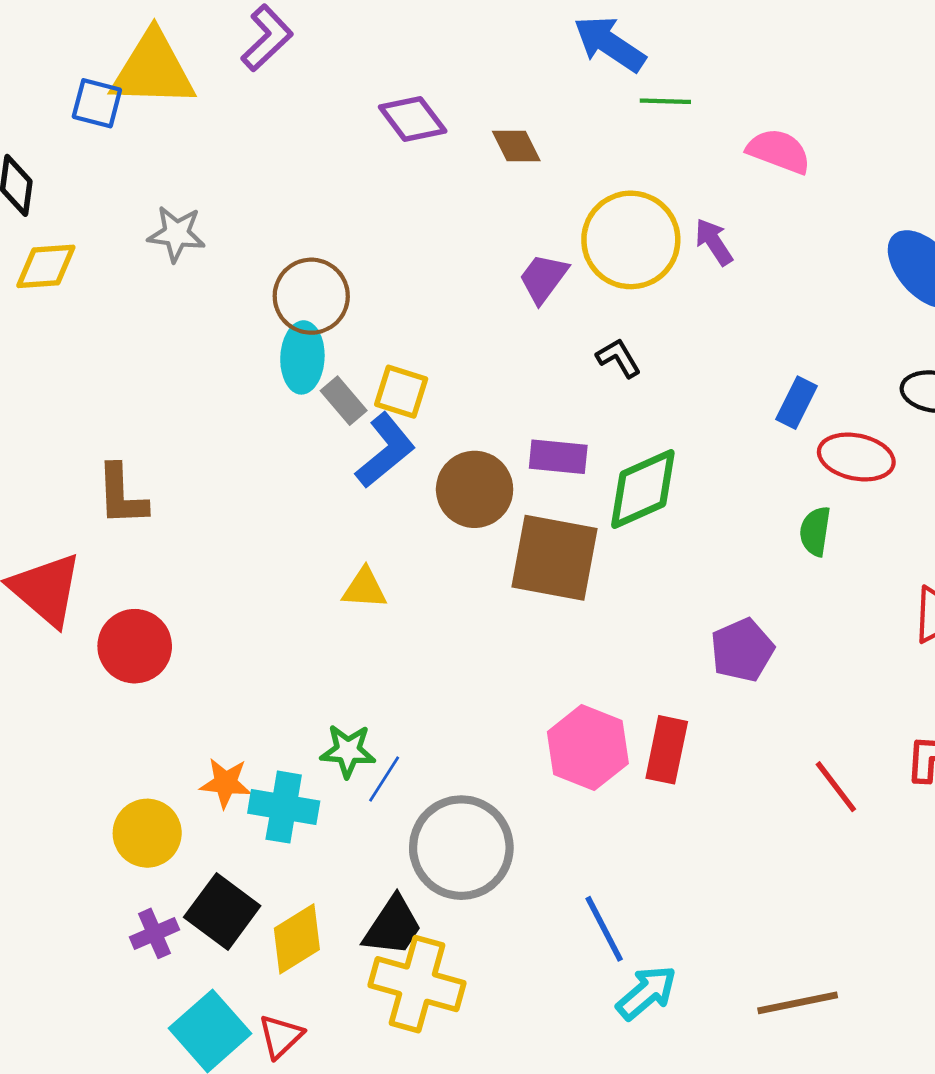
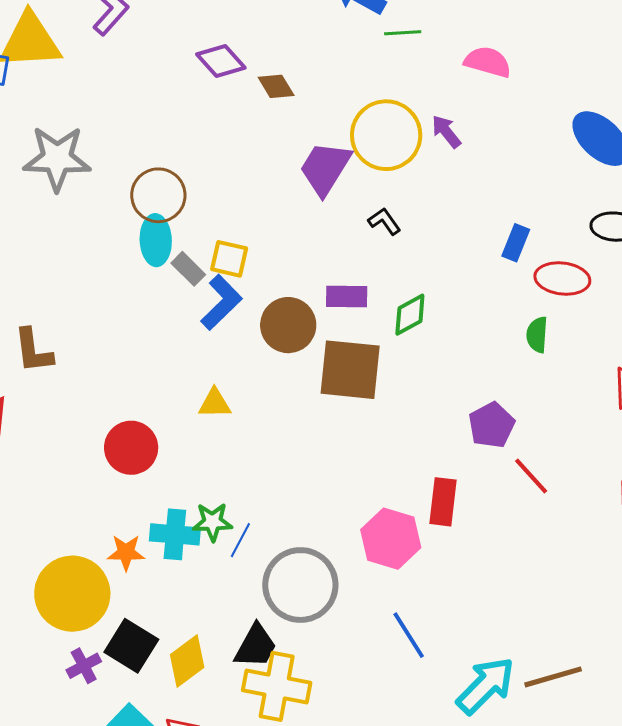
brown diamond: (516, 146) -> (276, 86), moved
gray star: (176, 234) -> (57, 158), size x1.6
purple trapezoid: (543, 278) -> (325, 168), size x1.5
green diamond: (643, 489) -> (410, 315), size x0.7
red circle: (135, 646) -> (131, 448), moved
pink hexagon: (588, 748) -> (391, 539), moved
red line: (836, 787) -> (531, 476), moved
cyan cross: (284, 807) -> (175, 534), moved
yellow circle: (147, 833) -> (72, 594), size x1.5
cyan arrow: (647, 993) -> (486, 686), moved, size x1.4

